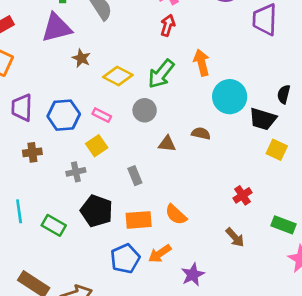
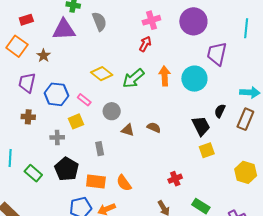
brown star: (81, 58) -> (43, 56), moved
cyan circle: (230, 97) -> (194, 79), moved
gray circle: (145, 110) -> (112, 111), moved
black trapezoid: (263, 119) -> (201, 126), turned -145
yellow square: (277, 150) -> (207, 150), turned 35

